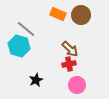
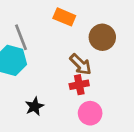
brown circle: (81, 15) -> (102, 37), moved
gray line: (26, 29) -> (21, 37), turned 30

